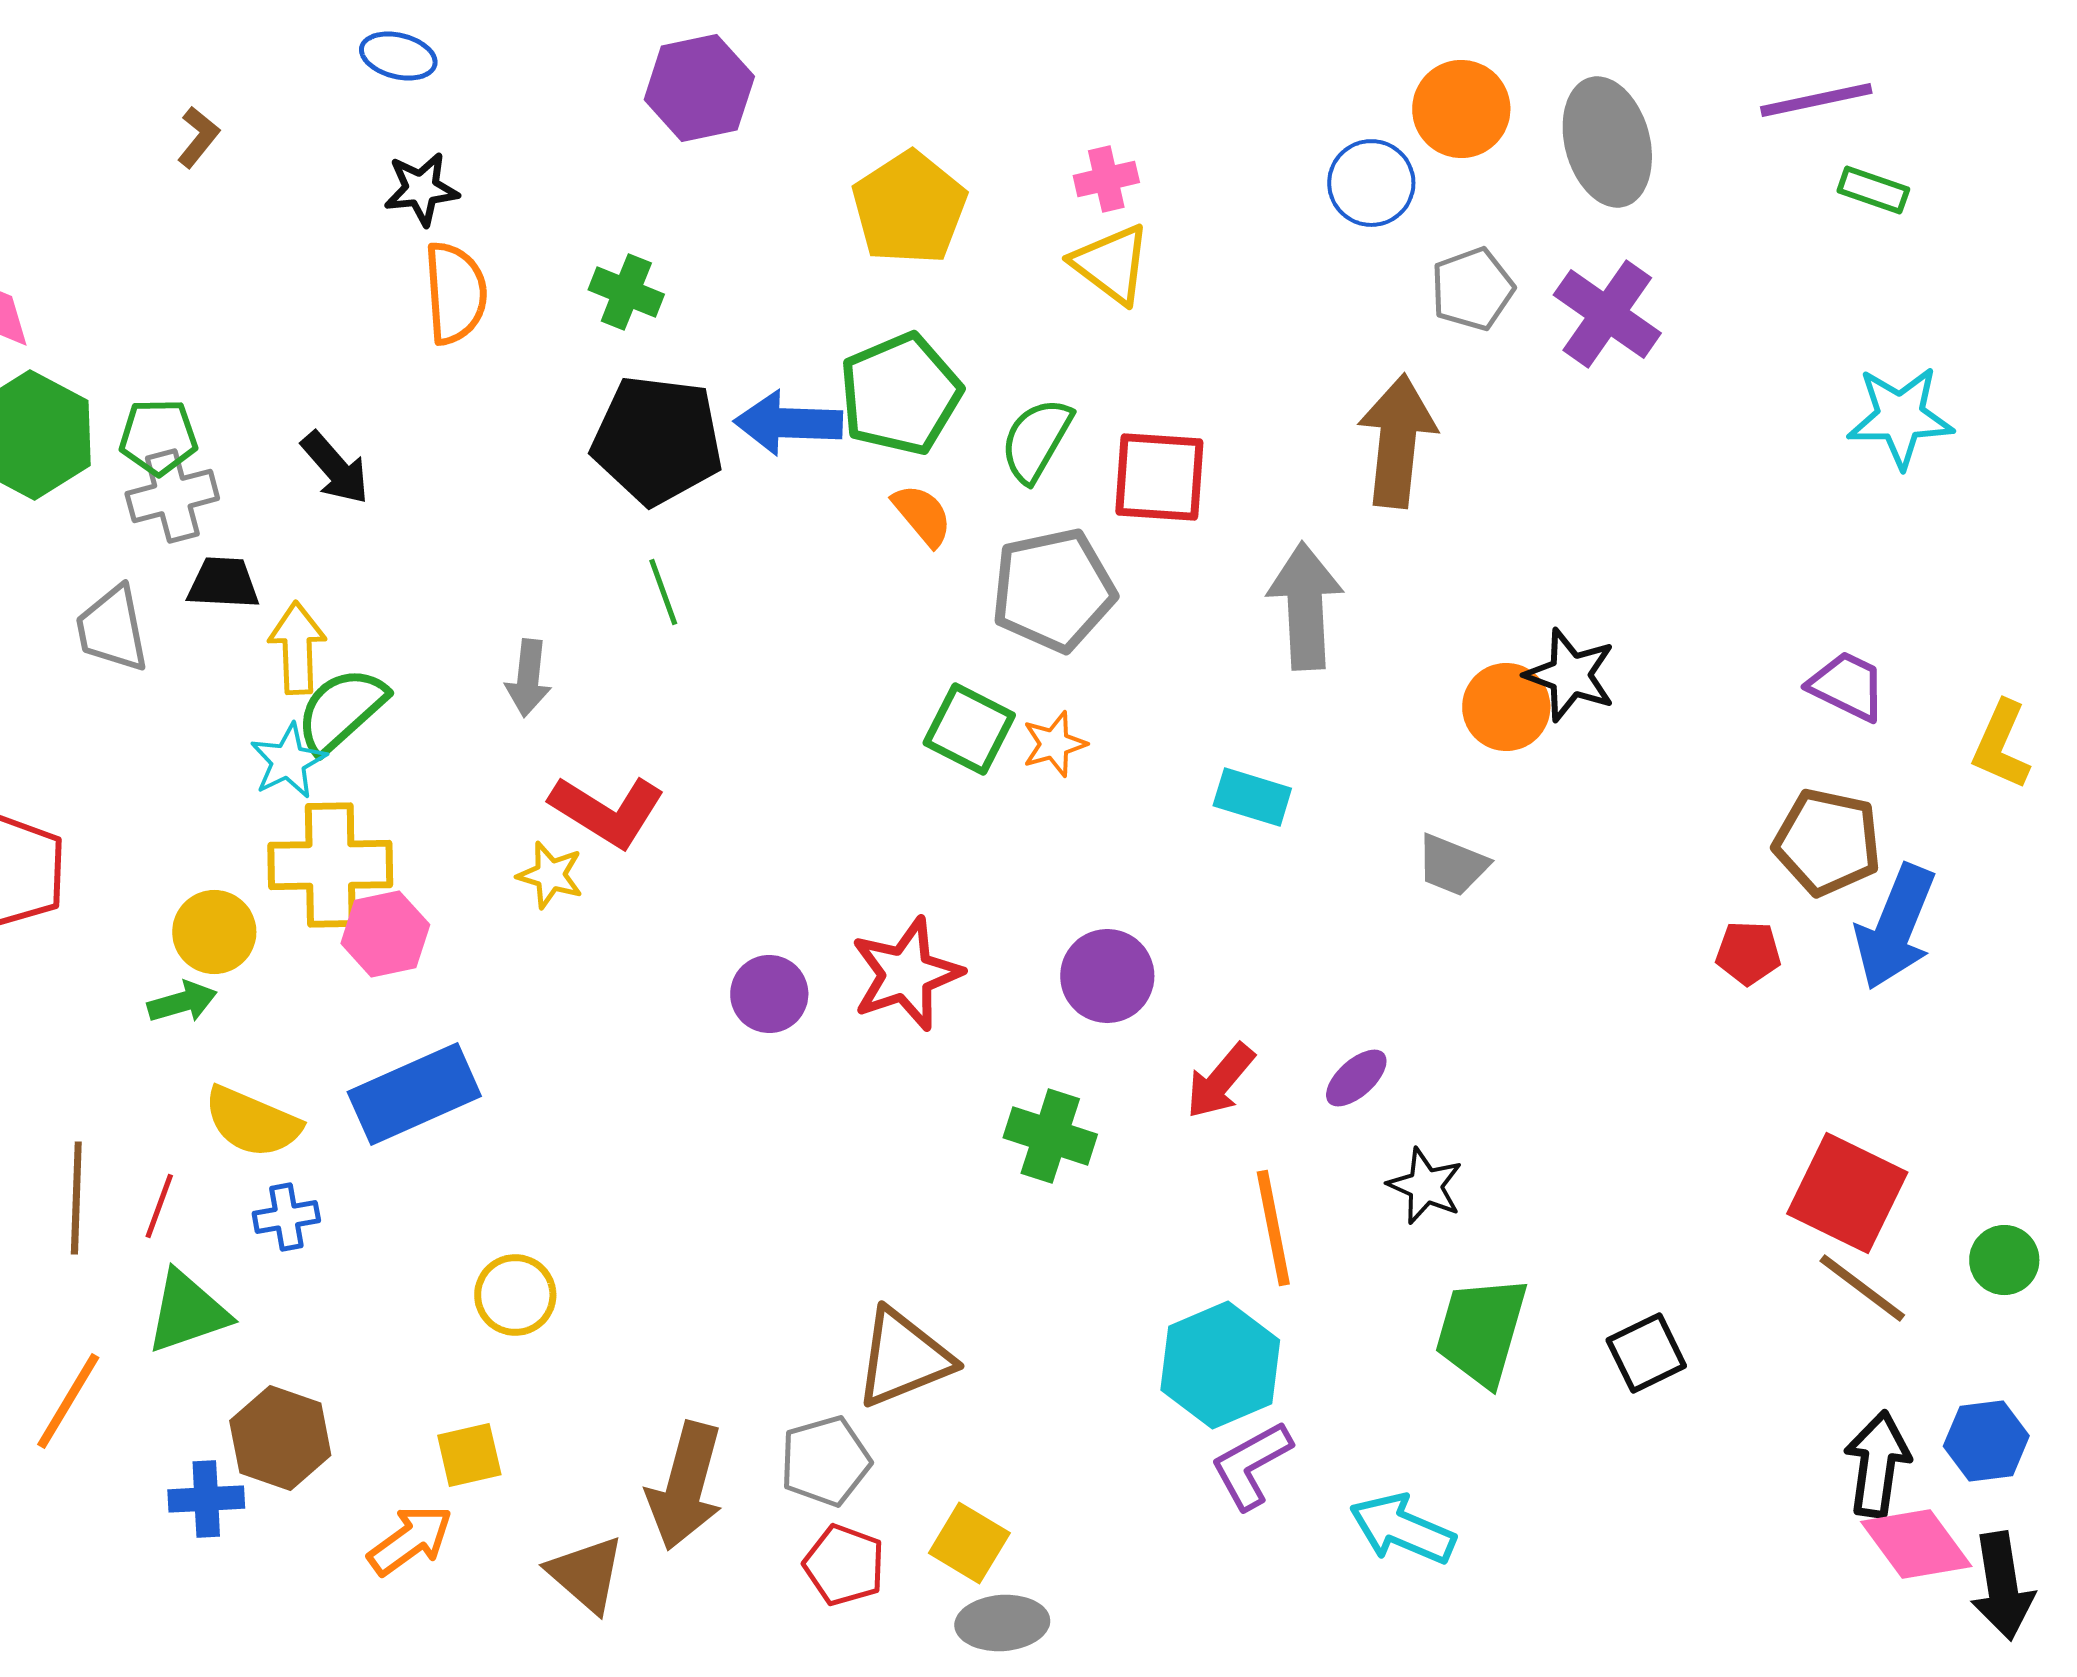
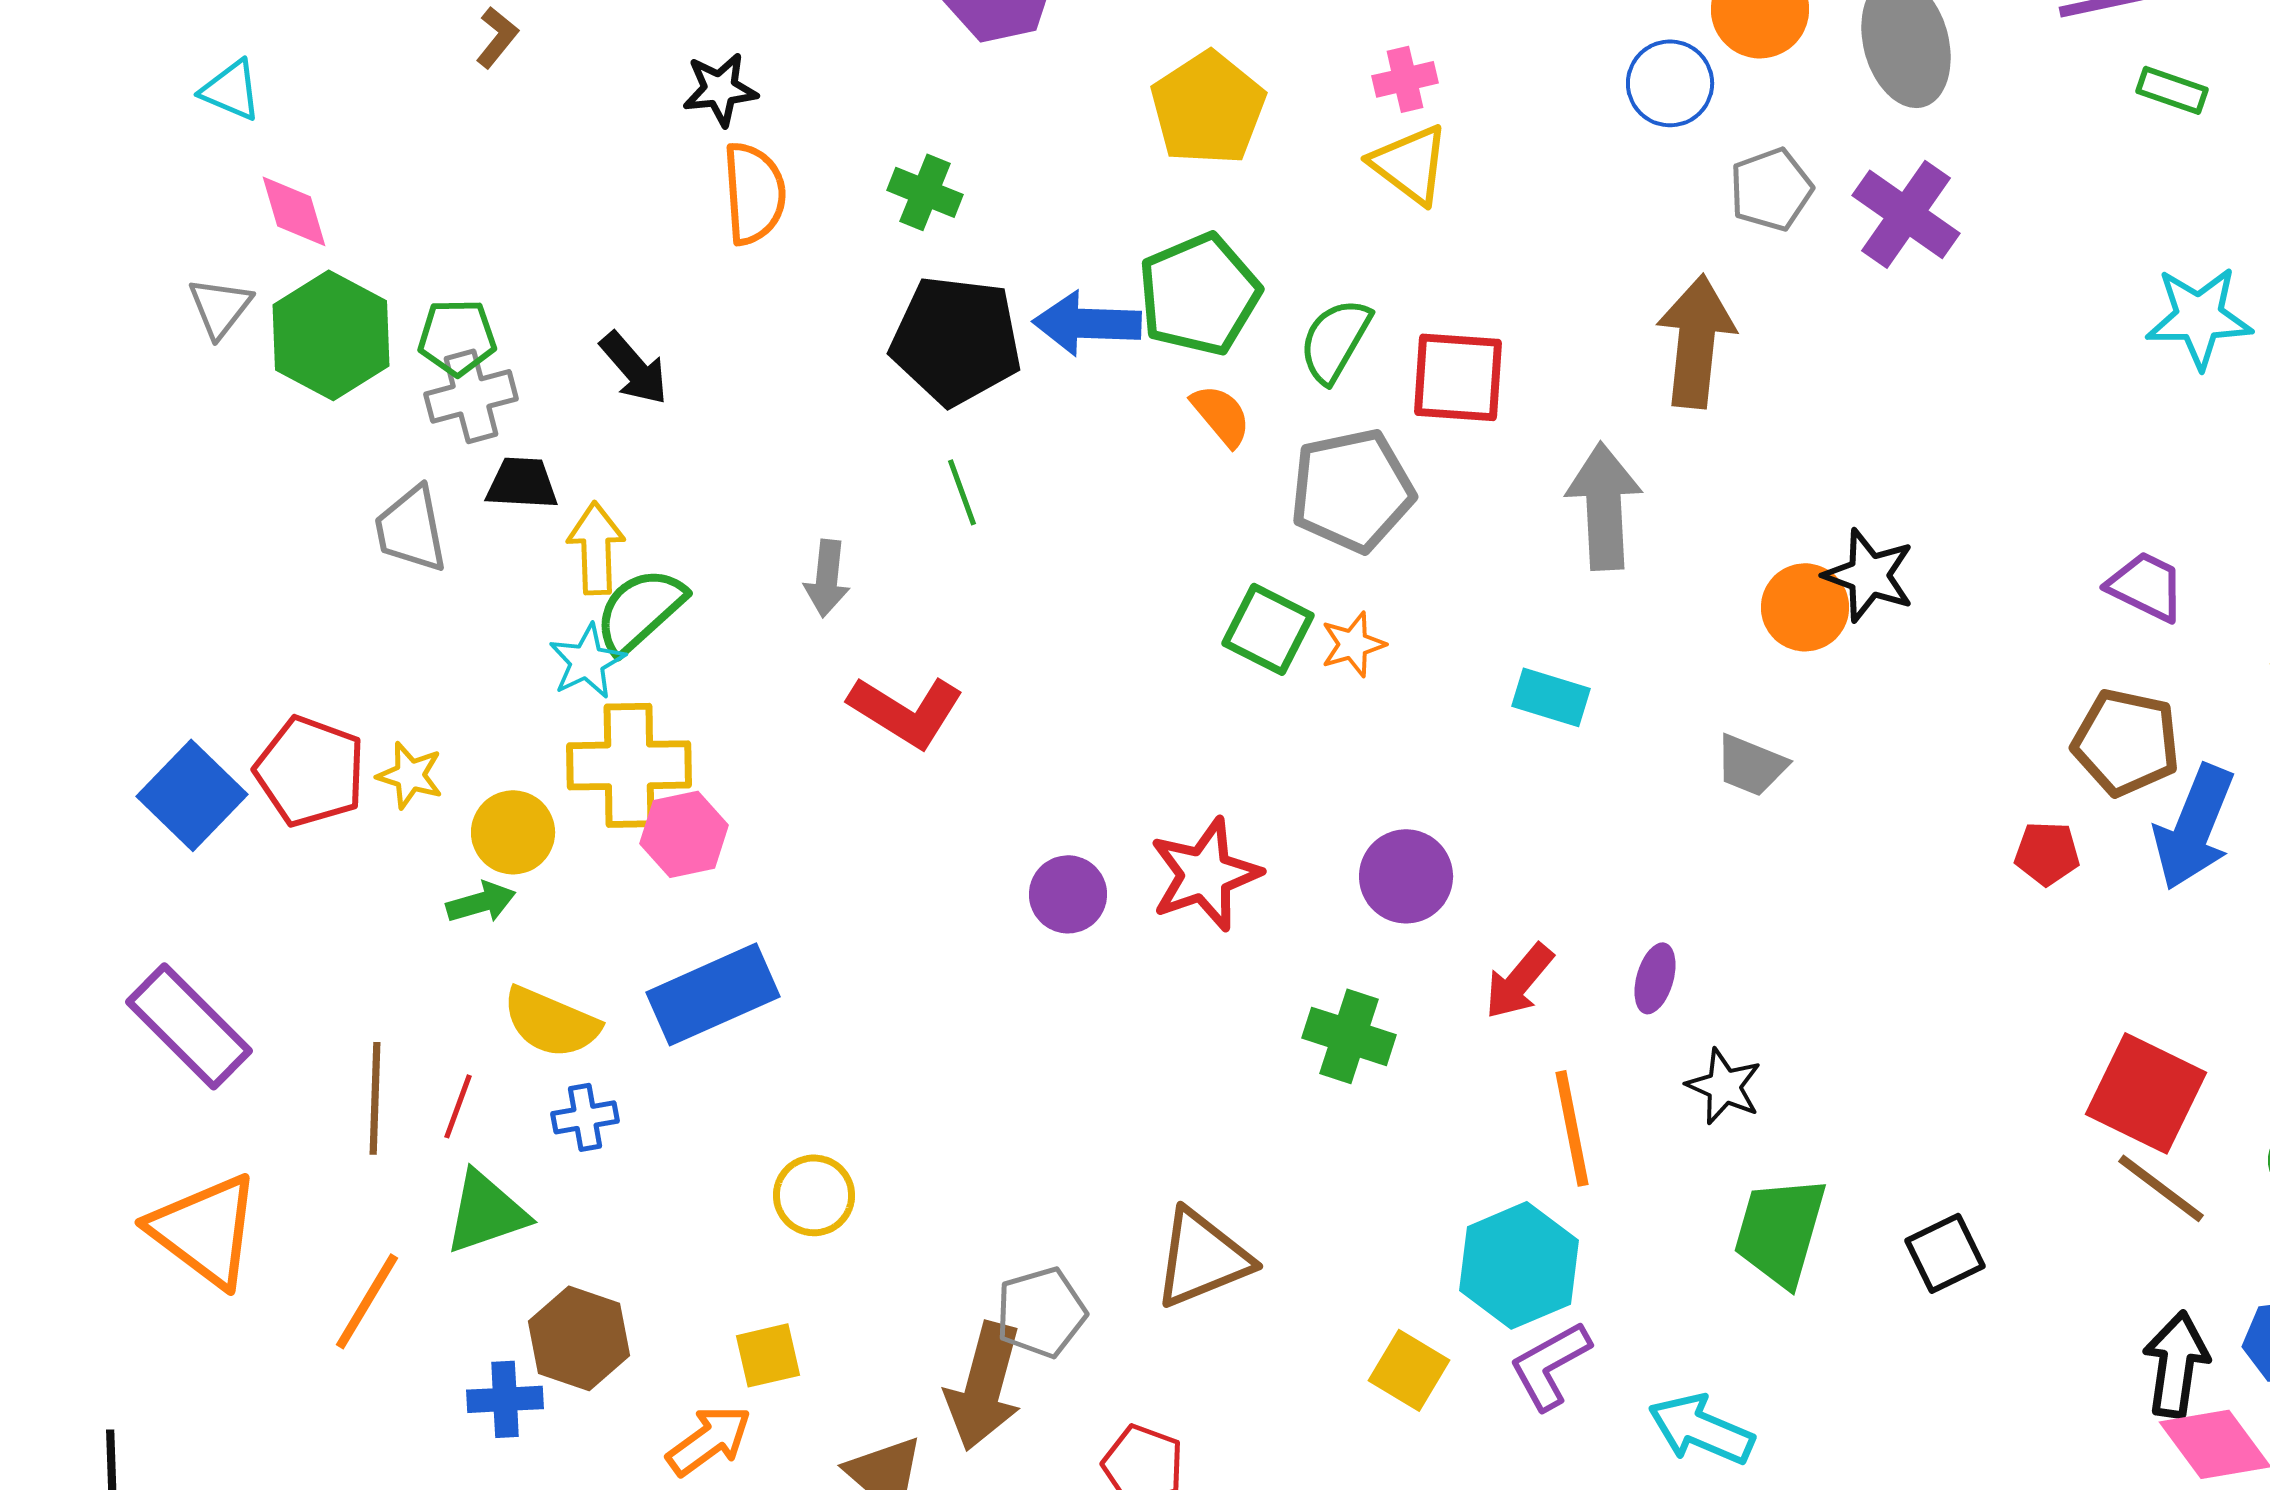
yellow star: (550, 875) -> (410, 775), moved
purple ellipse: (1356, 1078) -> (1655, 978), turned -32
gray pentagon: (825, 1461) -> (1041, 1312), moved
yellow square: (969, 1543) -> (1409, 1370), moved

